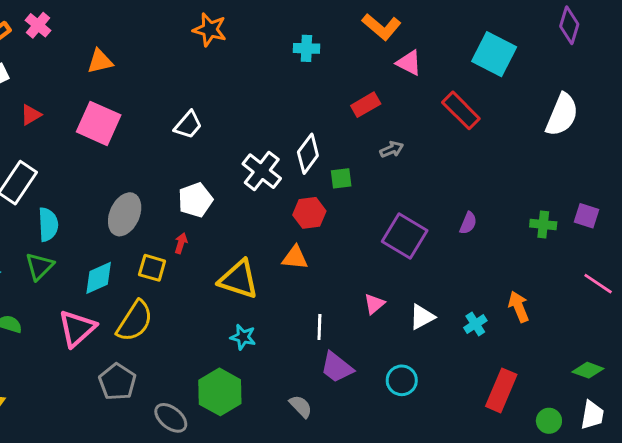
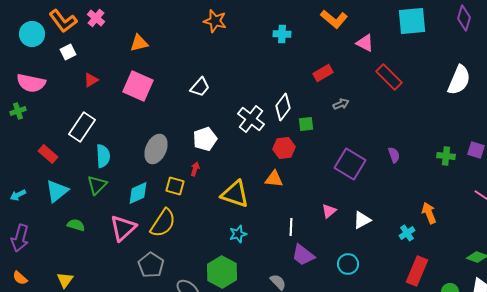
cyan square: (494, 54) -> (412, 21), moved, turned -32
pink triangle: (409, 63) -> (365, 43), moved
purple semicircle: (468, 223) -> (394, 155), turned -42
cyan cross: (475, 324) -> (407, 233), moved
cyan star: (243, 337) -> (238, 234), turned -30

